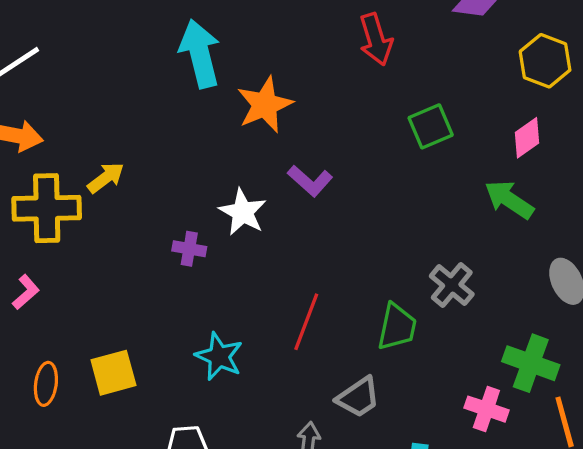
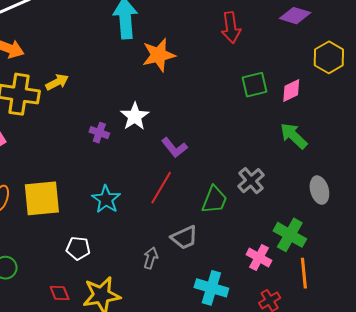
pink diamond: (527, 138) -> (291, 91), moved
purple L-shape: (310, 181) -> (174, 148), moved
yellow square: (113, 373) -> (42, 198), size x1.4

